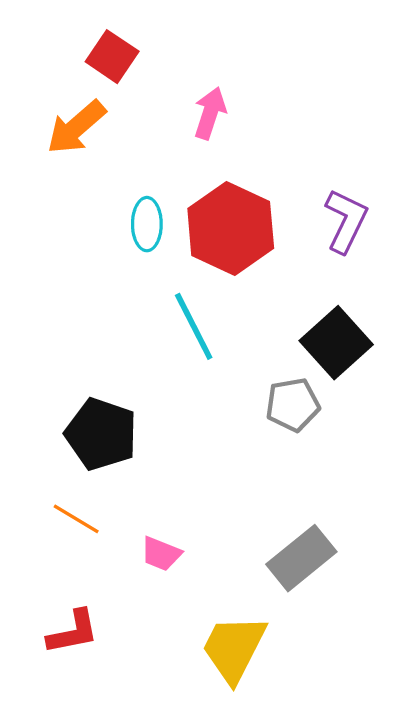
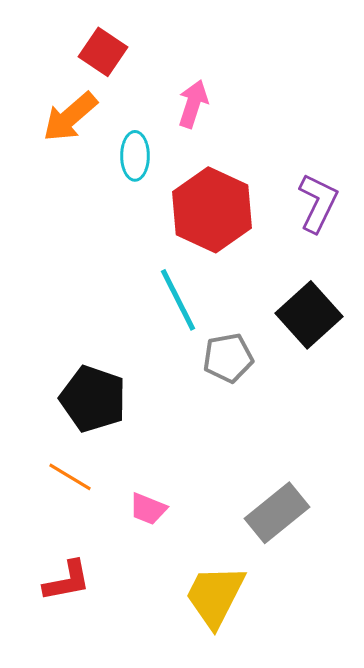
cyan ellipse: (147, 224) -> (135, 156), moved
gray pentagon: (293, 405) -> (228, 358), moved

